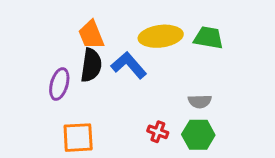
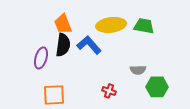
green hexagon: (198, 135) -> (157, 87), moved

